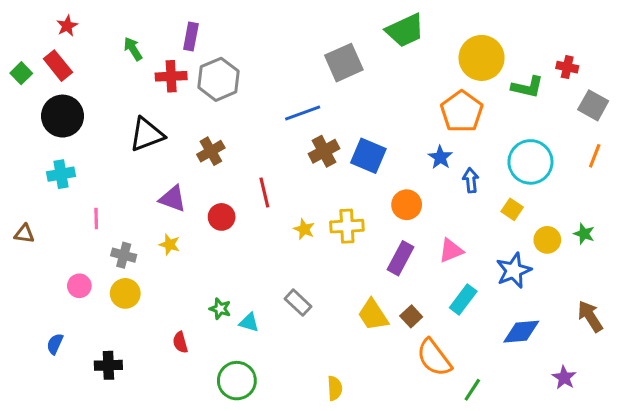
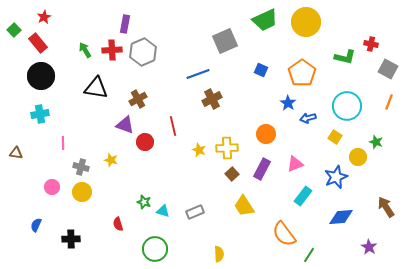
green arrow: (133, 49) -> (85, 50), moved
yellow circle: (482, 58) -> (306, 22), moved
green square: (21, 73) -> (14, 30), moved
black triangle: (147, 134) -> (96, 88), turned 30
blue square: (368, 156) -> (261, 70), moved, size x0.6
blue arrow: (471, 180) -> (308, 118), turned -98
purple triangle: (173, 199) -> (125, 125), moved
green star: (584, 234) -> (376, 142), moved
gray rectangle: (298, 303) -> (195, 212), moved, turned -66
brown square: (411, 316) -> (232, 174), moved

